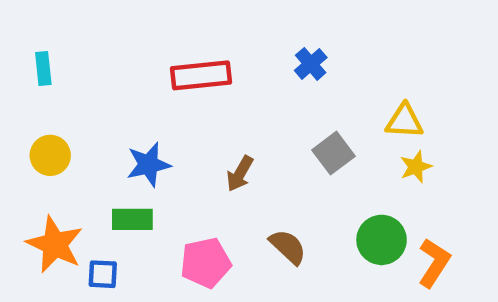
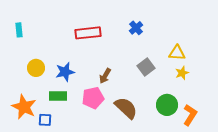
yellow circle: (50, 155) -> (36, 68), moved
brown semicircle: (288, 247) -> (126, 108), size x1.4
pink pentagon: (206, 263) -> (93, 98), moved

